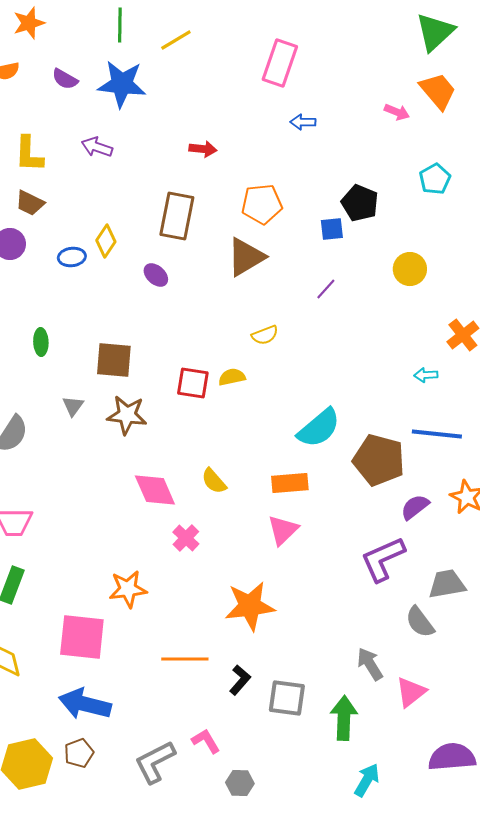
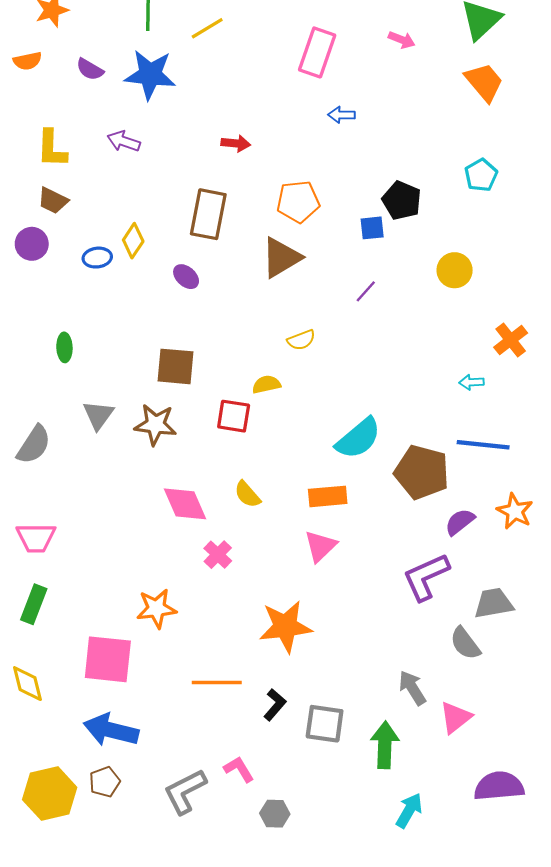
pink arrow: (397, 112) -> (402, 40), moved
brown square: (114, 360) -> (175, 366), moved
red square: (193, 383) -> (234, 416), moved
gray triangle: (73, 406) -> (98, 415), size x1.4

